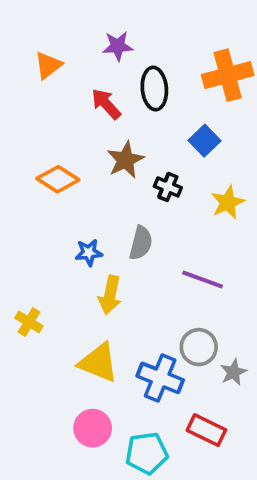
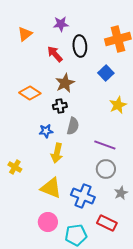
black cross: (168, 187) -> (60, 106), moved, turned -32
gray circle: (199, 347) -> (106, 169), moved

